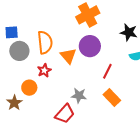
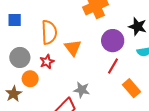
purple circle: (90, 46) -> (113, 41), moved
gray circle: (19, 51) -> (20, 57), moved
orange rectangle: (112, 98) -> (132, 88), moved

